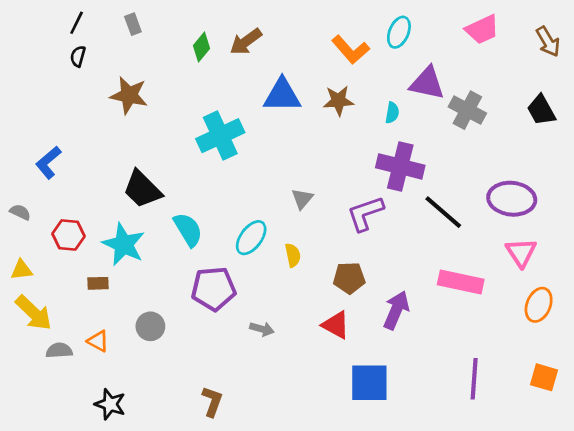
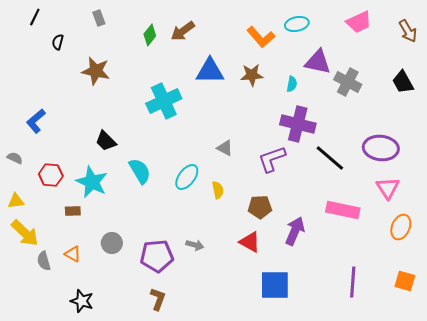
black line: (77, 23) -> (35, 17), moved
cyan ellipse: (399, 32) -> (297, 24), turned 55
black trapezoid: (142, 189) -> (106, 141), size x0.7
gray triangle: (302, 199) -> (225, 148), turned -42
purple pentagon: (214, 289) -> (157, 256), moved
gray semicircle: (59, 350) -> (44, 261), turned -102

